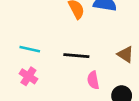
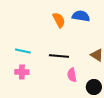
pink cross: (28, 76) -> (22, 72), turned -32

